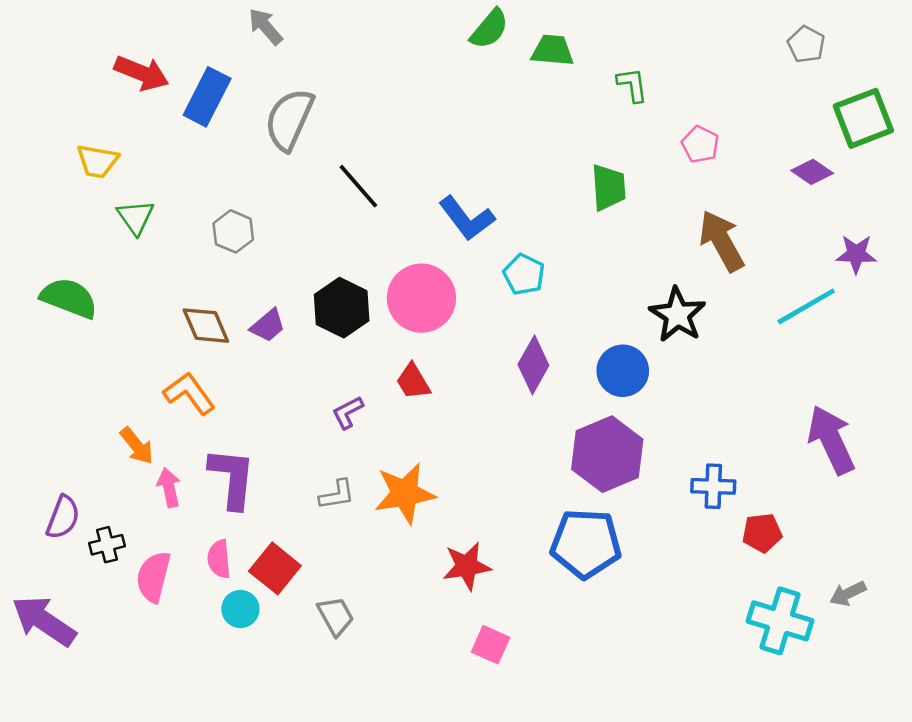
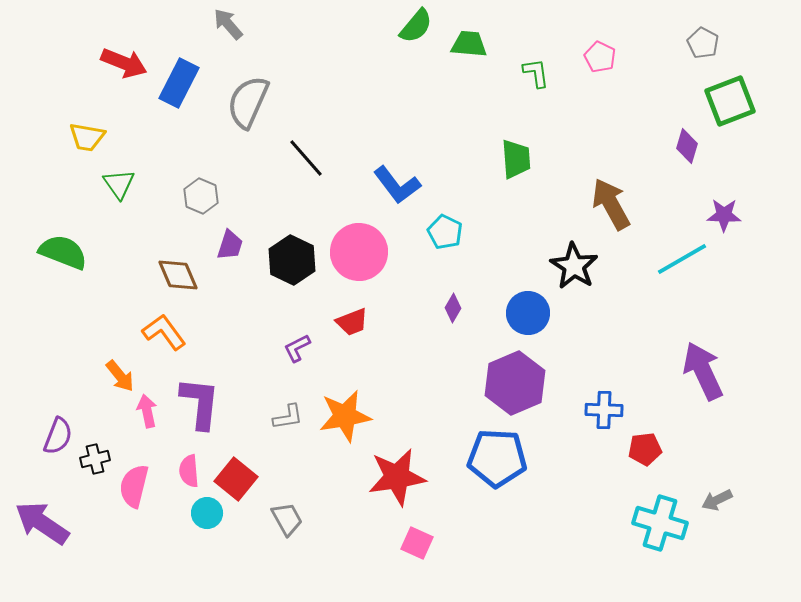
gray pentagon: (806, 44) -> (703, 43), moved
pink pentagon: (700, 144) -> (600, 57), moved
purple diamond: (812, 172) -> (687, 146), turned 72
purple trapezoid: (268, 326) -> (230, 245), moved, turned -32
purple diamond: (533, 365) -> (453, 308), size x0.6
red trapezoid: (413, 381) -> (352, 322), turned -80
red star: (467, 566) -> (397, 477), size x1.4

